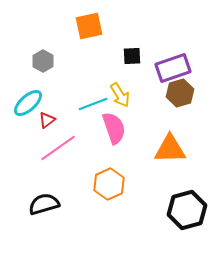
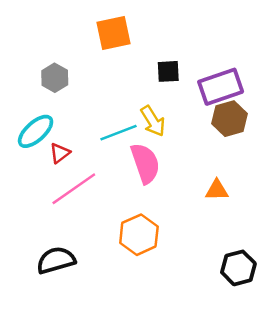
orange triangle: (170, 149) -> (217, 190), size x0.6
black hexagon: (187, 210) -> (238, 268), size x0.7

